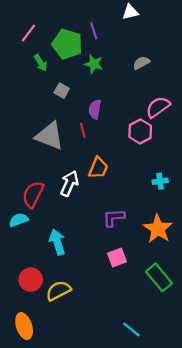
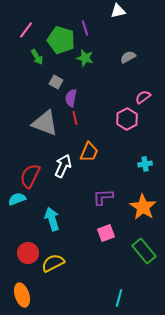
pink semicircle: (158, 107) -> (143, 97), size x0.7
purple semicircle: (95, 109) -> (71, 98), moved
cyan line: (131, 329) -> (119, 298), turned 66

